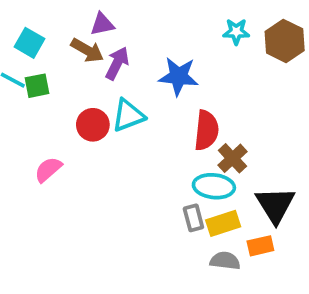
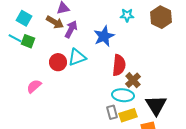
cyan star: (236, 32) -> (127, 15), moved
blue star: (179, 76) -> (104, 36), turned -30
green square: (37, 86) -> (28, 41), turned 32

